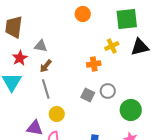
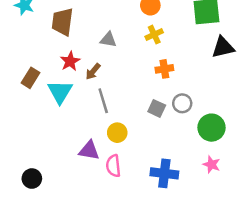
gray triangle: (41, 46) -> (108, 40), moved
yellow cross: (112, 46) -> (154, 35), moved
brown arrow: (46, 66) -> (93, 71), moved

